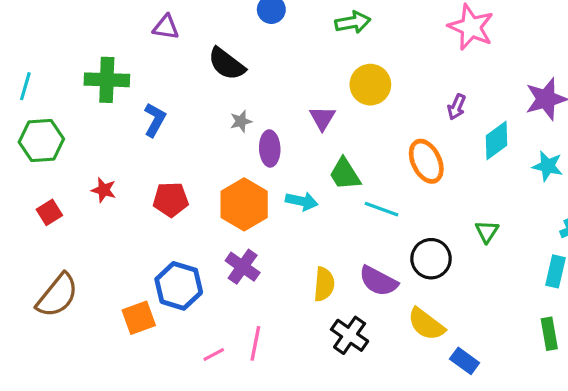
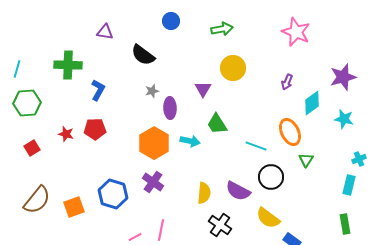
orange ellipse: (426, 161) -> (290, 132), moved
red pentagon: (171, 200) -> (95, 129), moved
cyan line: (382, 209) -> (256, 146), moved
orange square: (139, 318) -> (74, 207), moved

